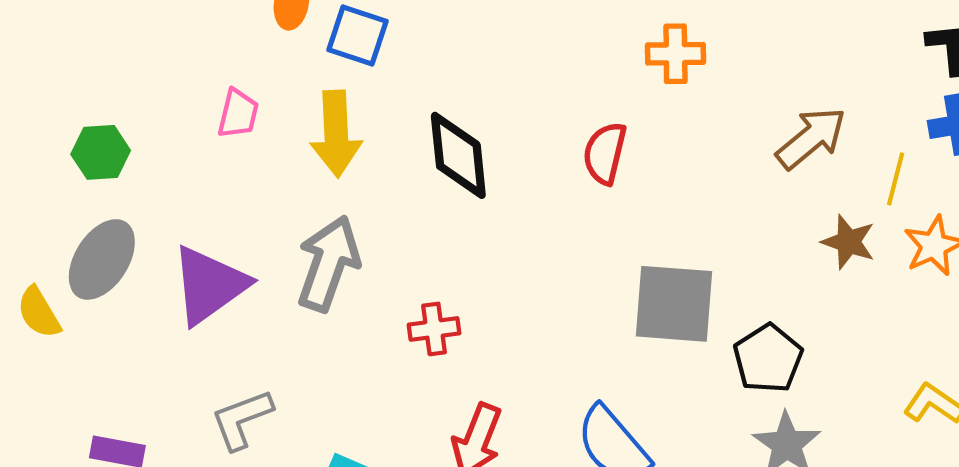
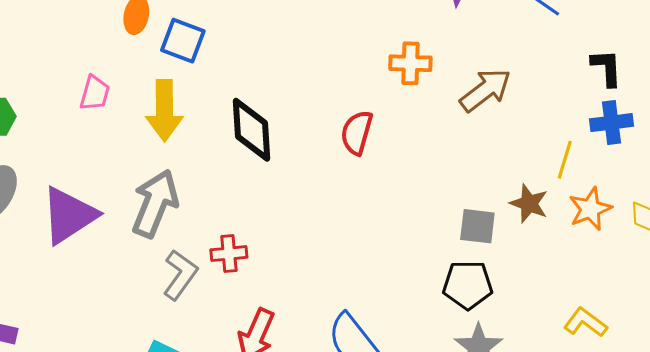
brown arrow: (811, 138) -> (485, 90), moved
gray square: (674, 304) -> (477, 226), moved, size x0.6
black pentagon: (768, 359) -> (468, 285), turned 30
gray L-shape: (242, 419) -> (180, 275), moved, turned 144

